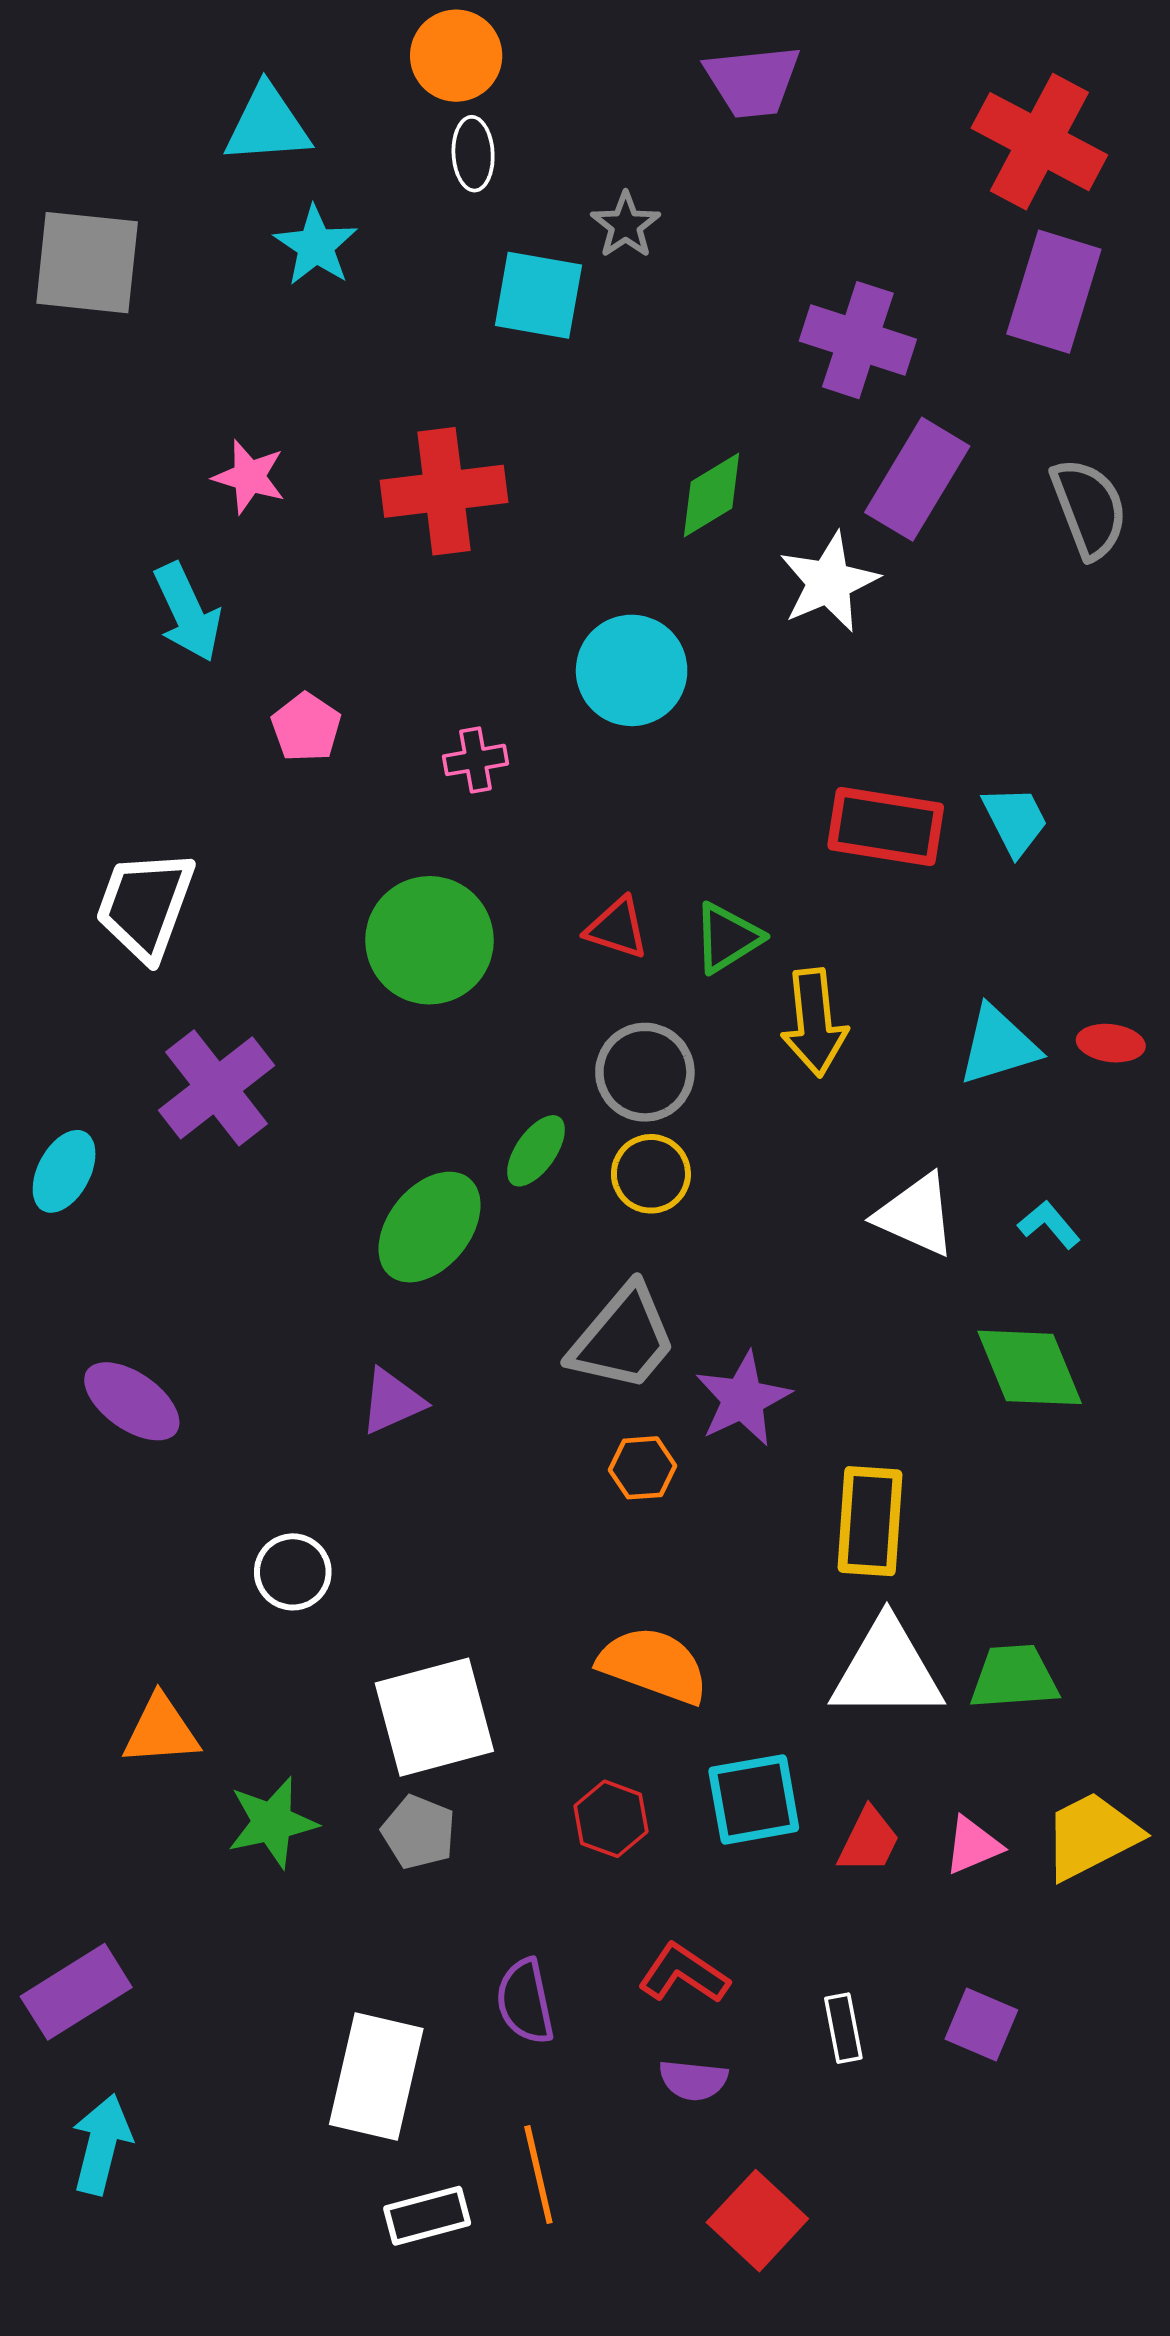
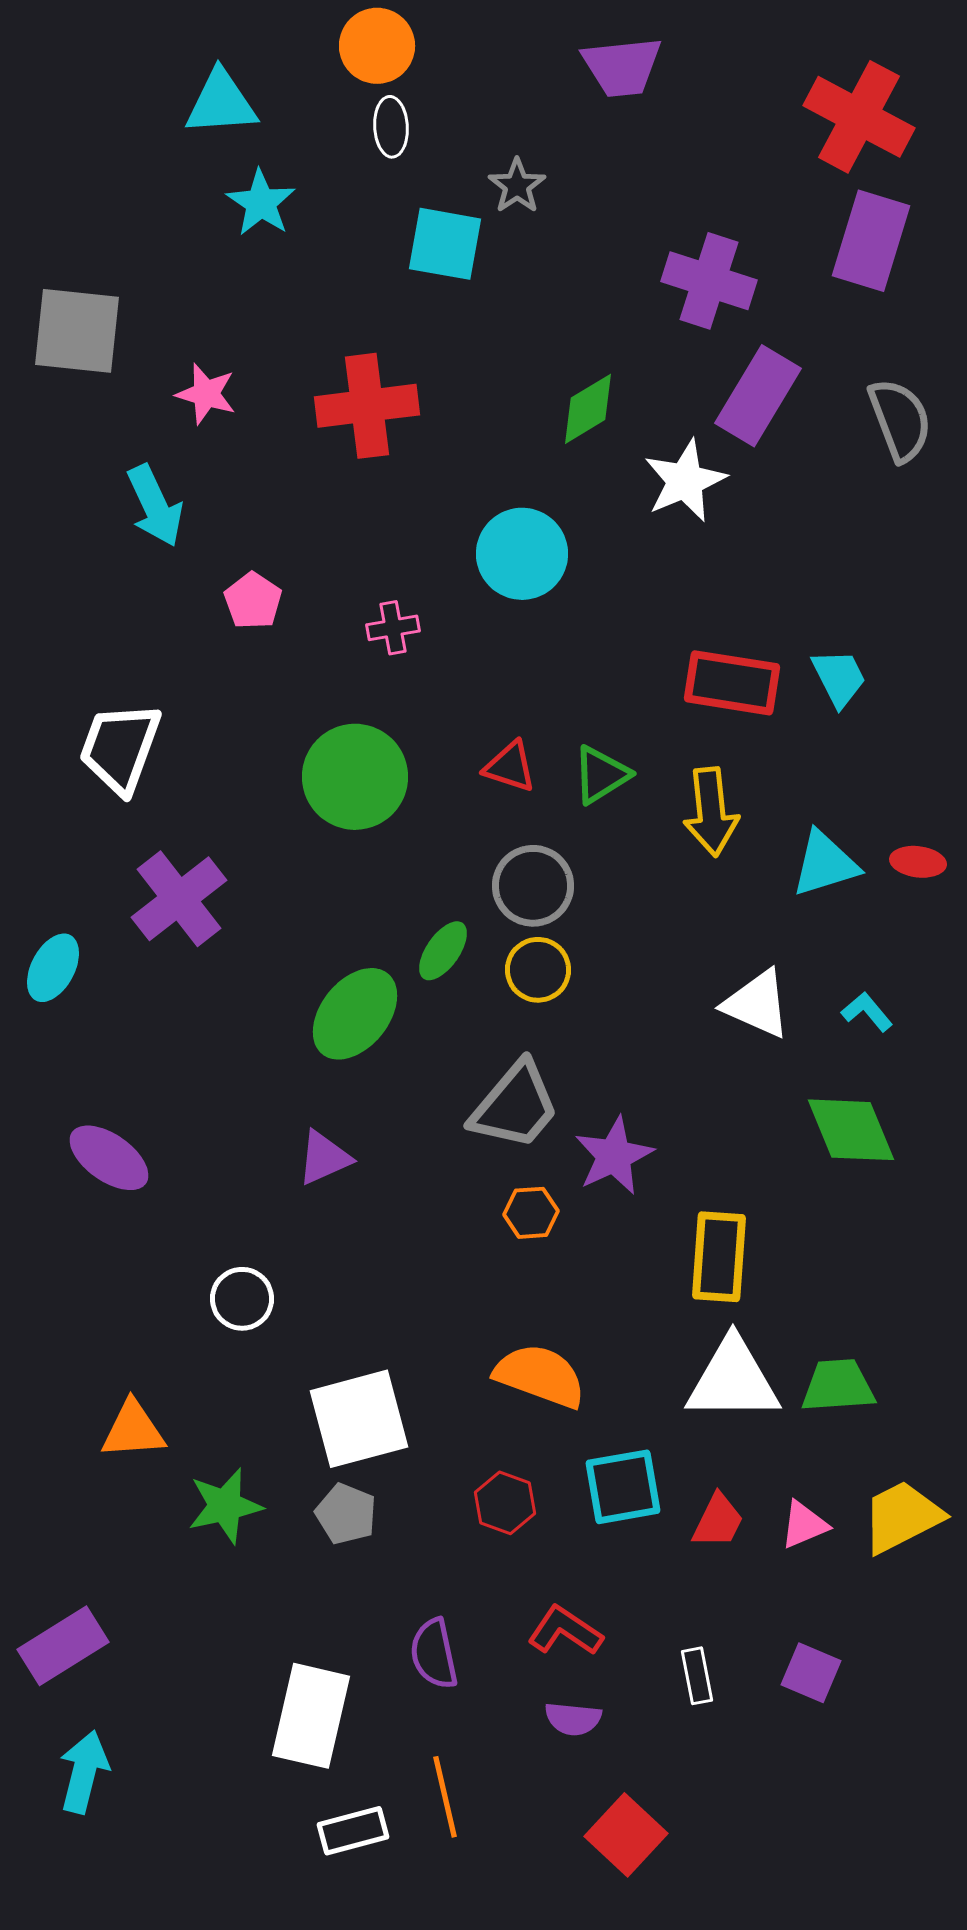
gray square: (87, 263) -> (77, 331), moved
yellow arrow: (814, 1023) -> (711, 812), moved

